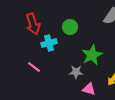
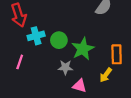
green circle: (70, 27) -> (59, 40), moved
pink line: (34, 67) -> (20, 62), turned 72

